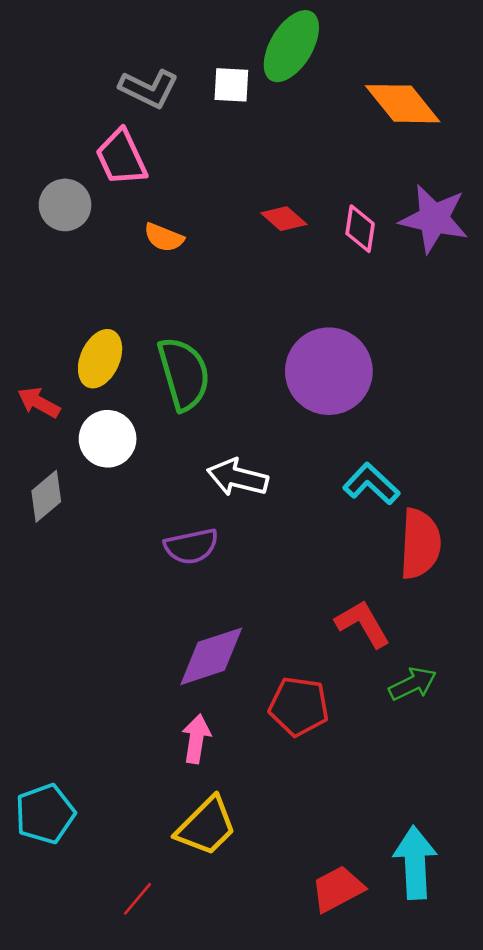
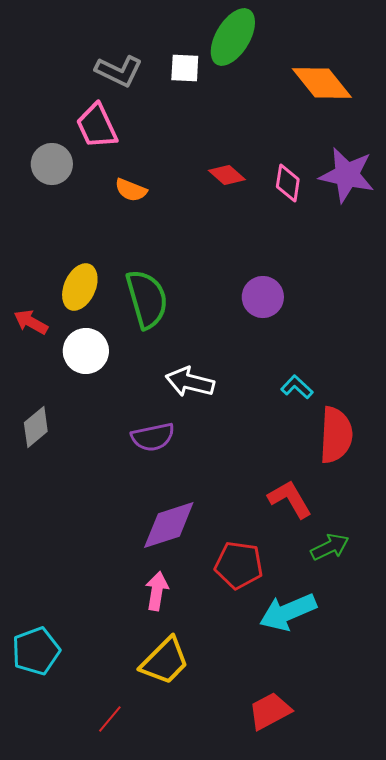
purple circle: (329, 371) -> (263, 297), size x0.6
cyan L-shape: (371, 484) -> (297, 387), size x0.7
gray diamond: (46, 496) -> (36, 427), moved
cyan arrow: (415, 863) -> (288, 612), moved, turned -110

